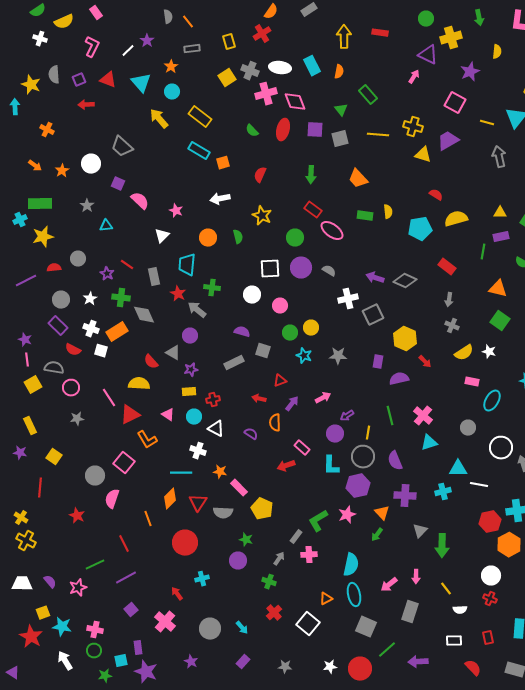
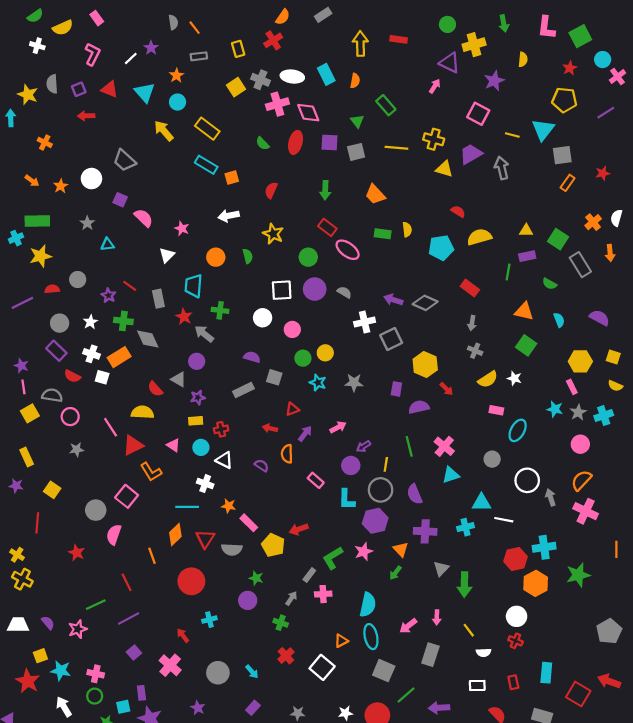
gray arrow: (499, 157) -> (502, 168), moved
red arrow: (286, 466) -> (299, 529), moved

